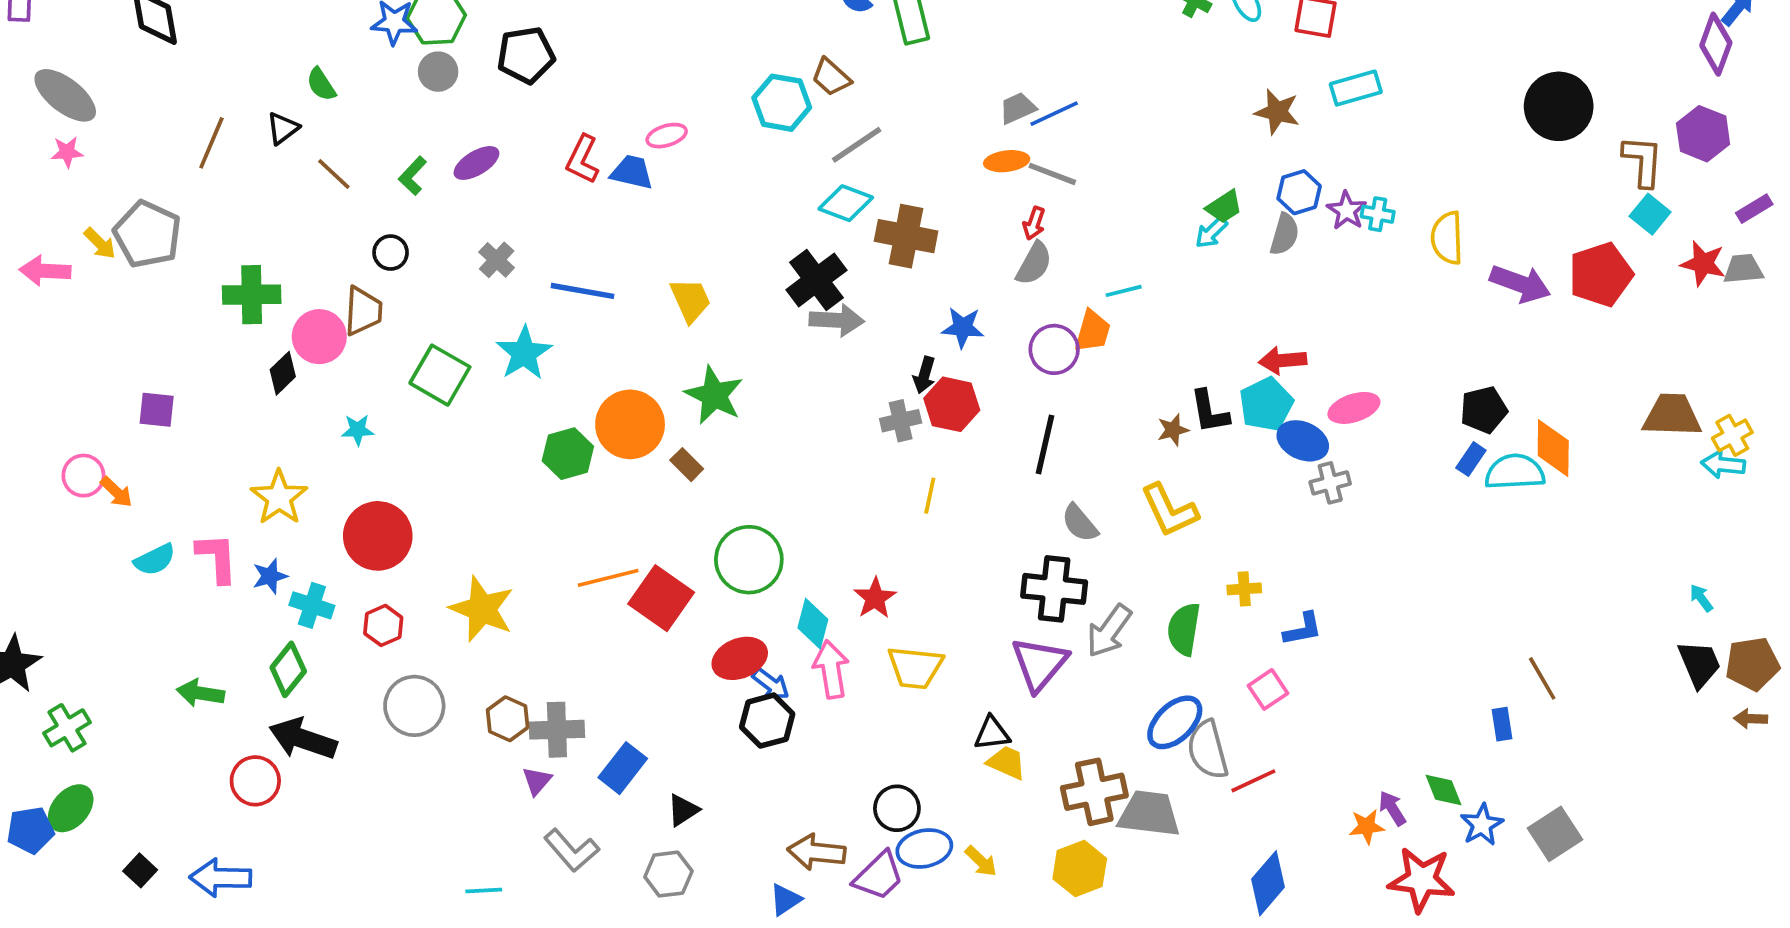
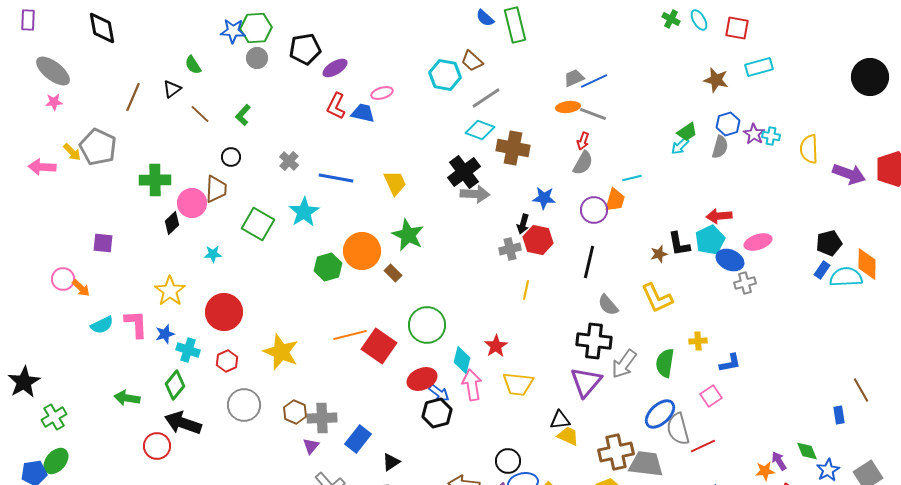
purple ellipse: (476, 163) -> (335, 68), moved

